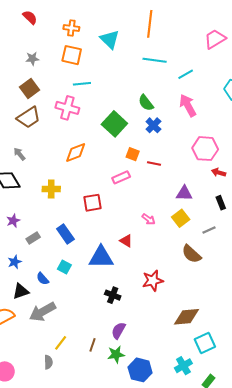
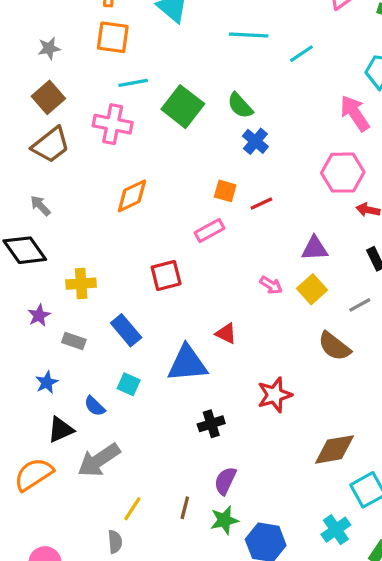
pink arrow: (188, 105) -> (355, 113), moved
green square: (114, 124) -> (183, 107), moved
red line: (154, 163) -> (261, 203), turned -32
yellow cross: (51, 189) -> (81, 284), moved
pink arrow: (149, 219) -> (271, 285), moved
gray rectangle: (33, 238) -> (74, 341), turned 56
black cross: (113, 295) -> (211, 424), turned -35

